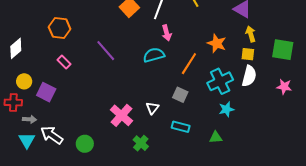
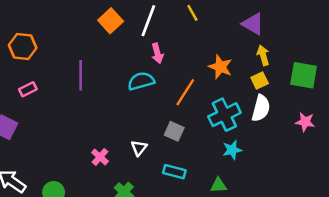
purple line: (106, 51) -> (81, 75), turned 40
yellow square: (248, 54) -> (260, 81), turned -32
pink rectangle: (64, 62) -> (28, 89), turned -72
pink cross: (121, 115) -> (100, 157), size x0.6

